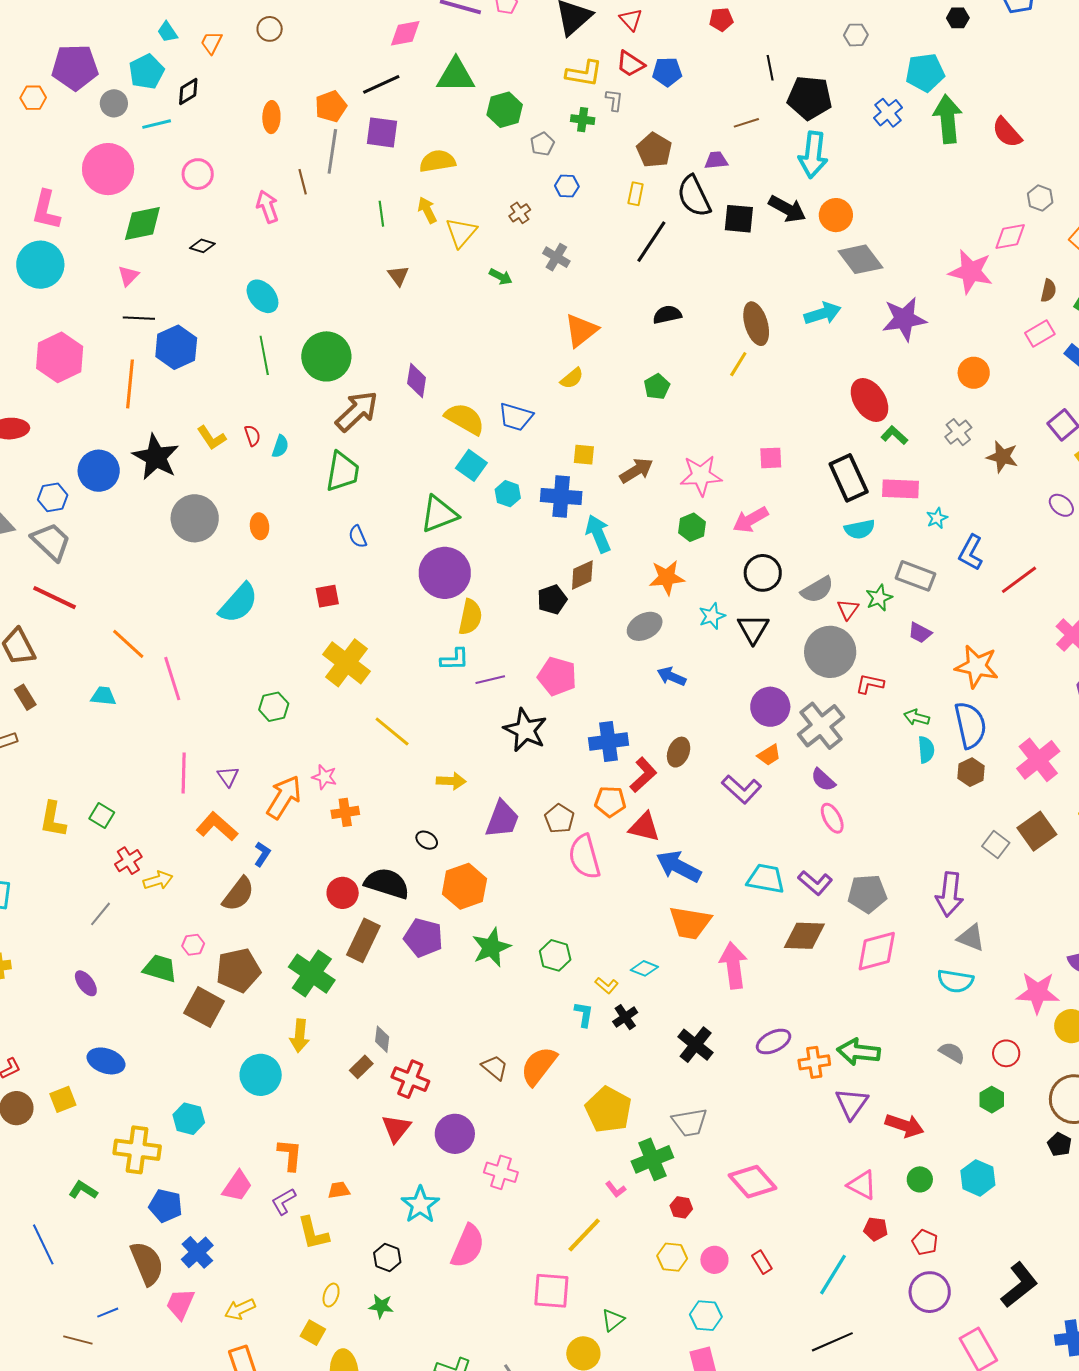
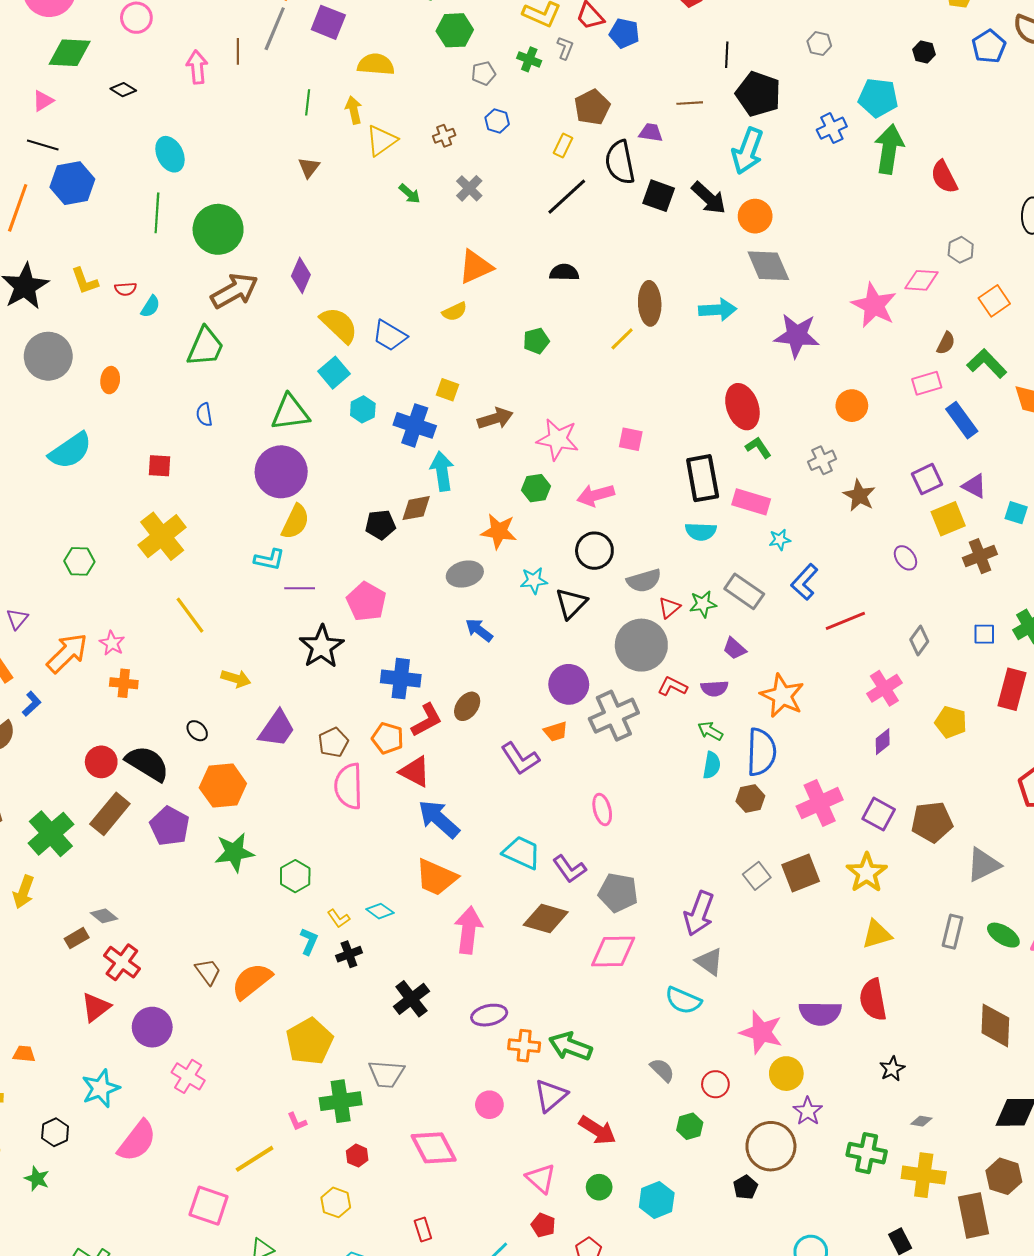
red semicircle: (252, 436) -> (126, 289), turned 90
purple semicircle: (823, 780) -> (714, 688), moved, turned -60
gray diamond: (382, 1039) -> (104, 916), turned -72
pink circle: (714, 1260) -> (489, 1105), moved

